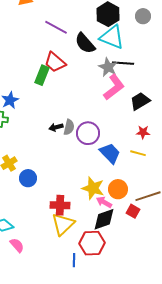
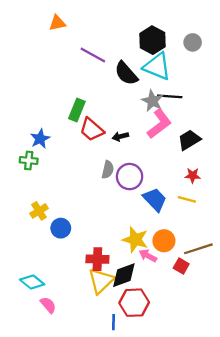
red trapezoid: (55, 62) -> (92, 130), moved
black arrow: (56, 127) -> (120, 136), moved
black diamond: (104, 219) -> (124, 275), moved

